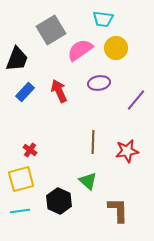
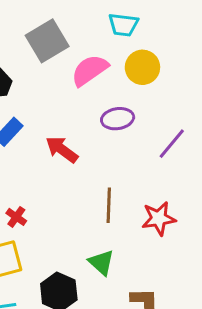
red arrow: (59, 91) -> (62, 149), moved, turned -30

